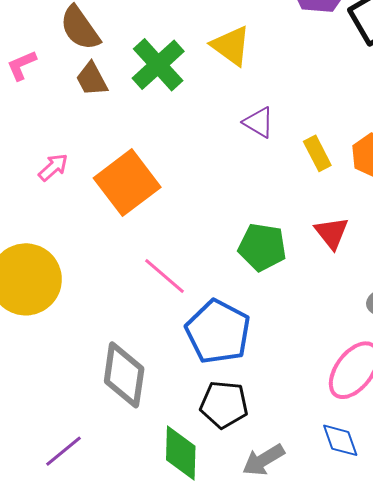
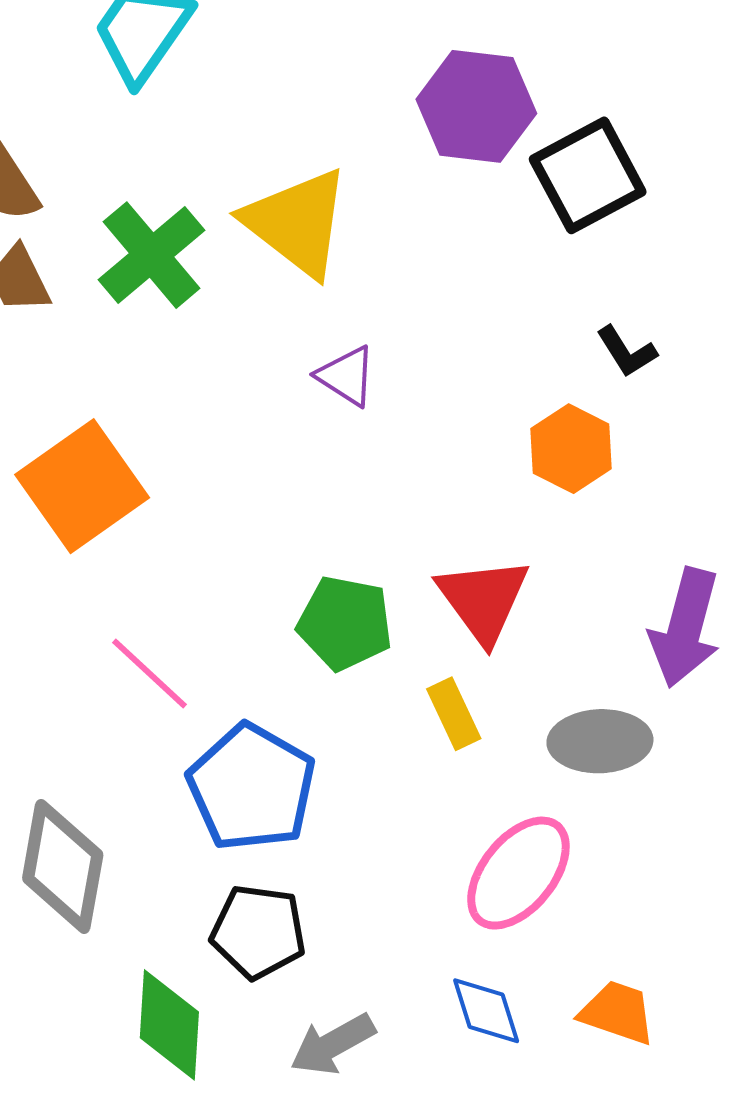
yellow triangle: (231, 46) -> (297, 223), size x1.4
yellow rectangle: (317, 153) -> (454, 714), moved
red triangle: (332, 233) -> (483, 600), size x1.4

